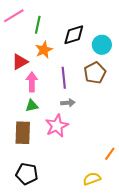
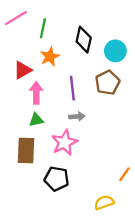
black diamond: (74, 35) -> (84, 40), turned -60
black pentagon: (27, 174) -> (57, 179), moved

